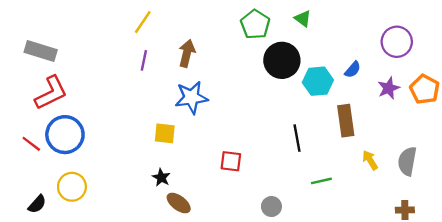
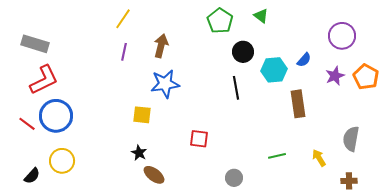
black circle: (282, 60) -> (243, 52), size x0.7
black line: (297, 138) -> (236, 88), moved
yellow arrow: (370, 160) -> (319, 158), moved

